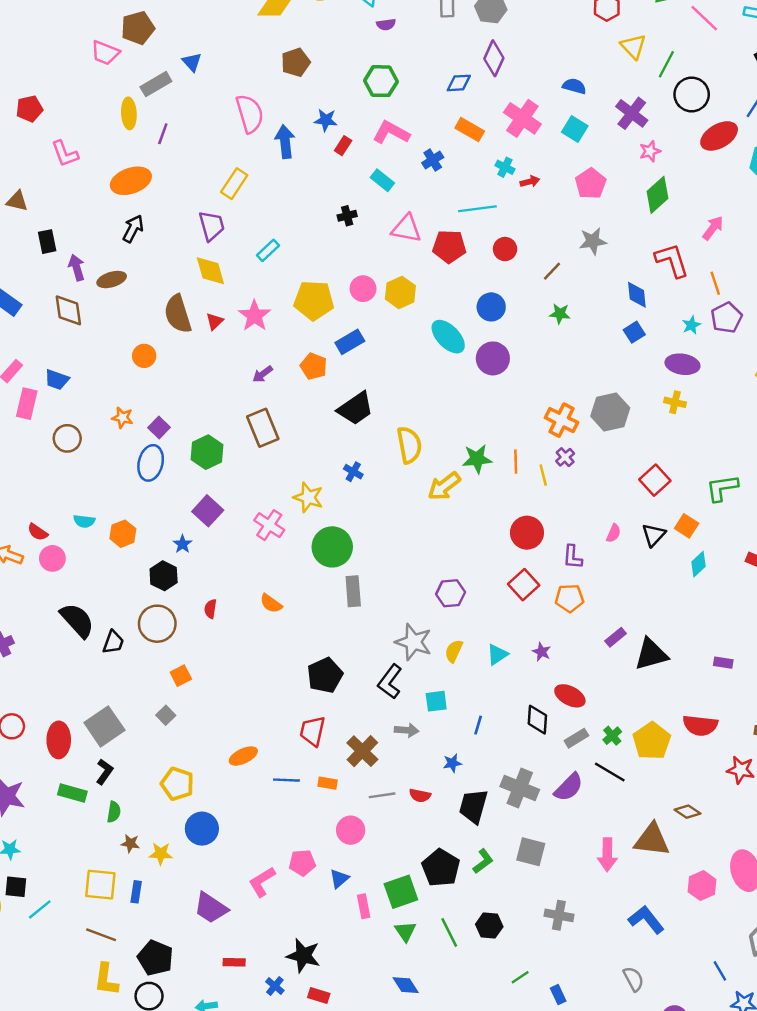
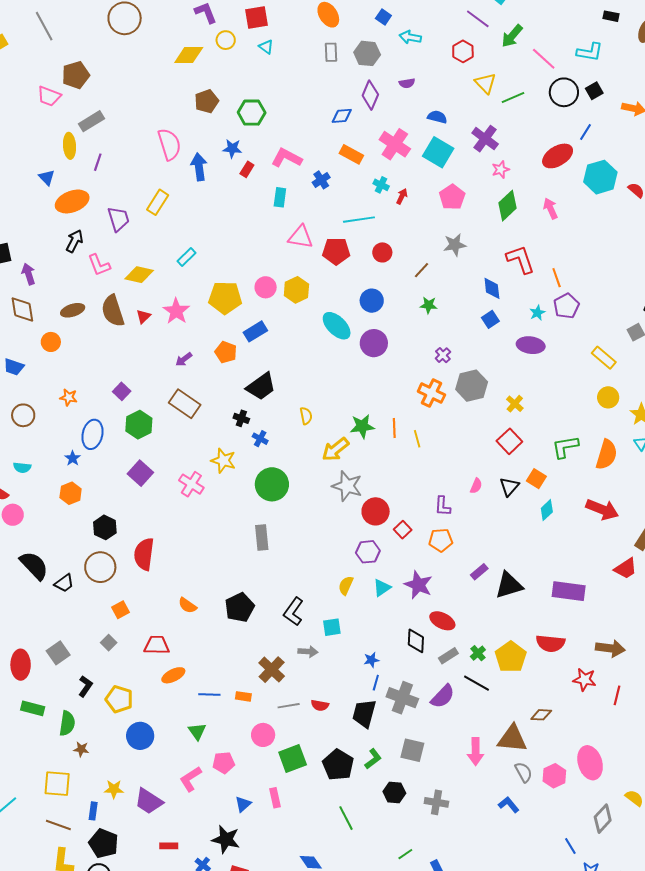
purple semicircle: (386, 24) -> (407, 83), moved
blue triangle: (192, 62) -> (47, 177), moved
green line: (666, 64) -> (513, 97), turned 40
green hexagon: (381, 81) -> (252, 113), moved
black circle: (692, 94) -> (564, 92), moved
cyan square: (575, 129) -> (438, 152), size x1.4
pink L-shape: (65, 154) -> (99, 265), moved
cyan rectangle: (382, 180) -> (280, 197), turned 60
red arrow: (530, 182) -> (402, 196), turned -49
black cross: (347, 216) -> (241, 418), moved, turned 35
purple trapezoid: (212, 226) -> (118, 219), moved
pink arrow: (713, 228) -> (550, 209), moved, turned -60
yellow diamond: (210, 271) -> (139, 275), turned -60
brown ellipse: (112, 280) -> (73, 310), moved
orange circle: (144, 356) -> (51, 342), moved
yellow cross: (675, 402) -> (515, 404), moved, turned 30
purple square: (159, 427) -> (122, 391), moved
brown rectangle: (263, 428) -> (185, 404), turned -32
yellow semicircle: (409, 445) -> (306, 416), size x0.6
purple cross: (565, 457) -> (443, 355), moved
cyan semicircle: (84, 521) -> (22, 468), moved
red circle: (527, 533) -> (376, 511), moved
blue star: (182, 544) -> (73, 458), moved
green circle: (332, 547) -> (272, 484), moved
red square: (524, 585) -> (403, 530), size x0.7
purple hexagon: (451, 593) -> (368, 552), moved
orange semicircle: (271, 603) -> (187, 605), moved
red semicircle: (210, 609) -> (144, 554), size x2.0
black trapezoid: (113, 642) -> (64, 583), turned 35
gray star: (414, 642) -> (347, 486), moved
purple star: (542, 652) -> (418, 585), size x1.8
purple rectangle: (723, 663) -> (569, 591), size x2.0
blue line: (478, 725) -> (376, 683), moved
gray square: (104, 726) -> (58, 653), size x0.7
red trapezoid: (313, 731) -> (157, 645), moved, turned 80
blue star: (452, 763) -> (371, 660), moved
black L-shape: (105, 772) -> (85, 686), moved
green semicircle: (114, 812) -> (67, 723), size x1.4
brown diamond: (687, 812) -> (541, 715), turned -30
yellow star: (161, 854) -> (114, 789), moved
blue triangle: (339, 879) -> (243, 804), moved
blue rectangle: (136, 892) -> (93, 811), moved
green square: (401, 892) -> (293, 759), moved
blue L-shape: (646, 920) -> (509, 805), size x0.7
black hexagon: (489, 926) -> (394, 792), moved
green triangle: (405, 931) -> (197, 731), moved
gray semicircle: (633, 979) -> (524, 772), moved

